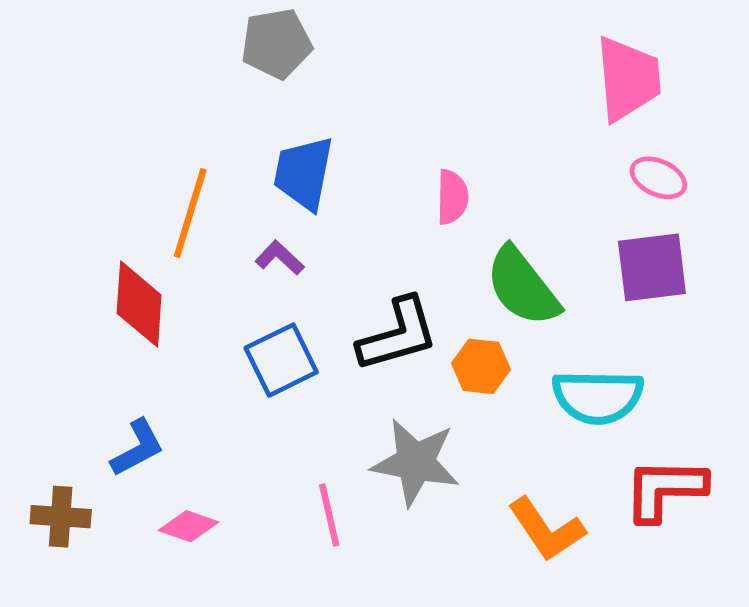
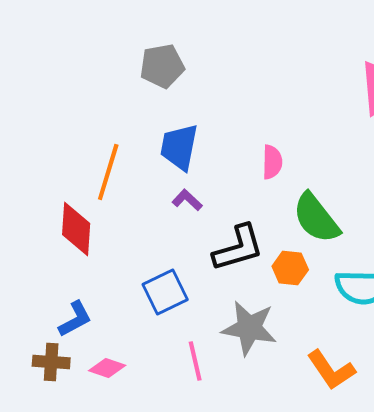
purple L-shape: (280, 258) -> (187, 200), moved
blue square: (281, 360) -> (165, 292), moved
brown cross: (61, 517) -> (51, 362), moved

